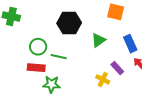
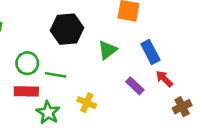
yellow cross: (103, 79) -> (87, 103), moved
green star: (52, 84) -> (48, 113), turned 30

